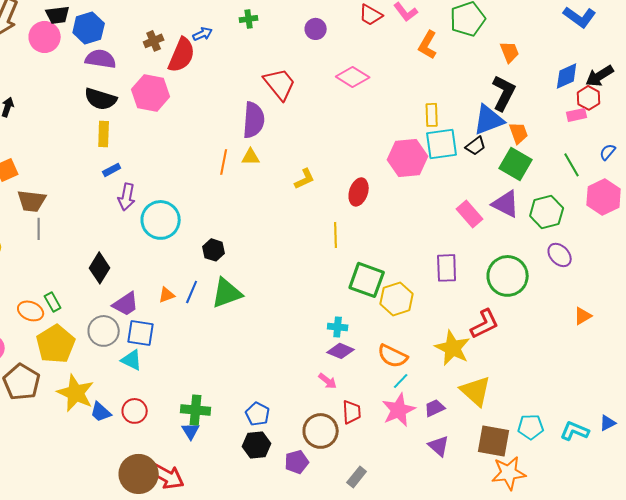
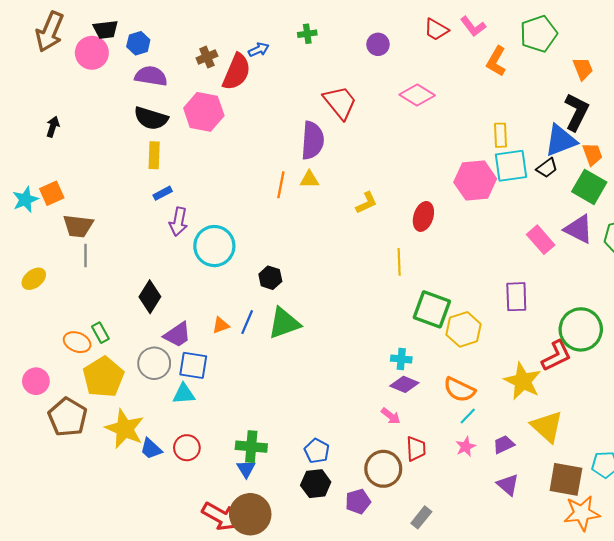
blue hexagon: (89, 28) -> (138, 43), size x0.7
green circle: (508, 276) -> (581, 329), moved
cyan triangle: (132, 360) -> (184, 394), turned -30
pink star: (399, 410) -> (466, 447), size x0.6
brown circle: (139, 474) -> (250, 514), moved

